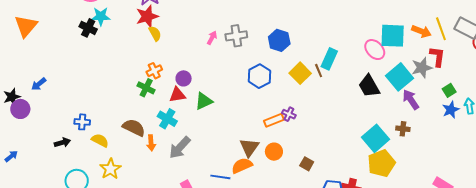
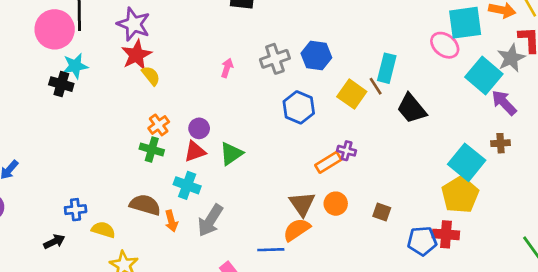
gray cross: (236, 36) -> (275, 59), moved
black trapezoid: (369, 86) -> (412, 109), moved
yellow pentagon: (381, 163) -> (460, 195), moved

